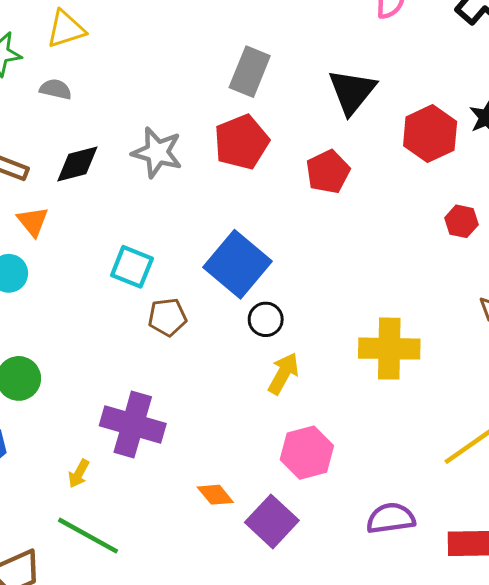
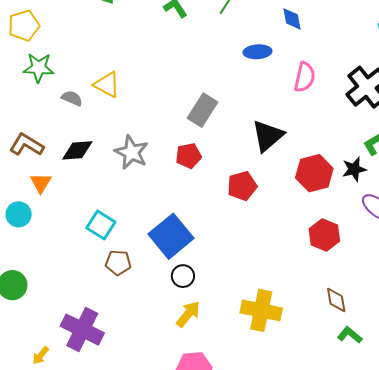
yellow triangle: (66, 29) -> (107, 85), moved, turned 36
red pentagon: (241, 142) -> (189, 156), size x0.7
red hexagon: (461, 221) -> (324, 235), size x1.4

